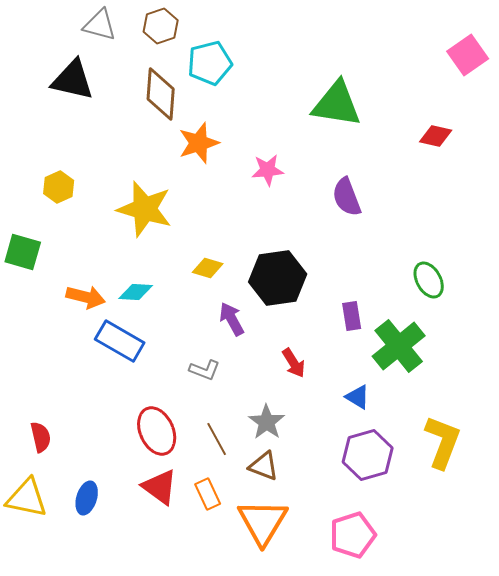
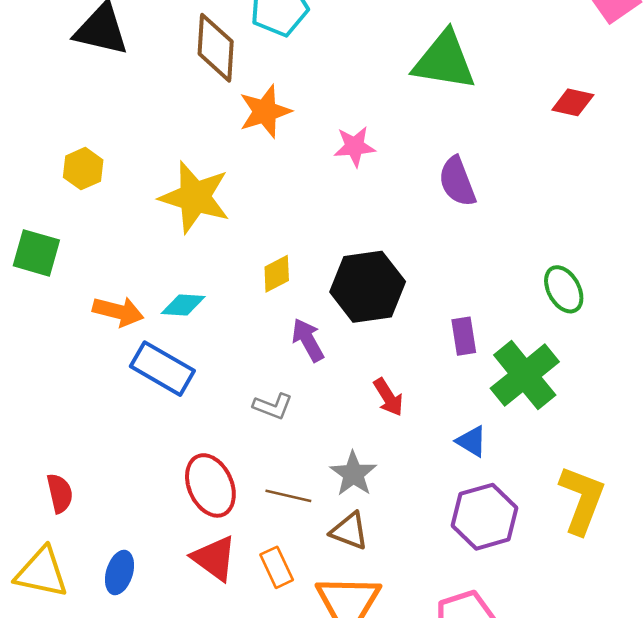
yellow diamond: (208, 268) -> (277, 274), turned -44
brown line: (217, 439) -> (288, 496), turned -48

